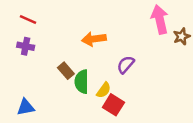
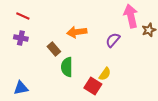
purple semicircle: (126, 65) -> (113, 40), moved
brown rectangle: (66, 71) -> (54, 49), moved
yellow semicircle: (104, 90) -> (105, 74), moved

